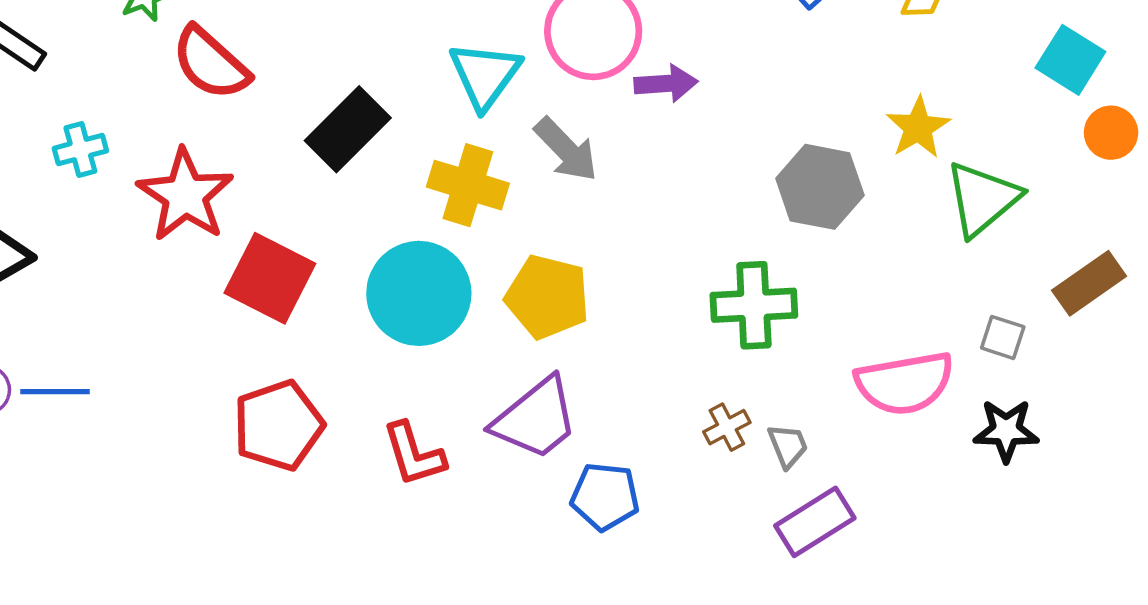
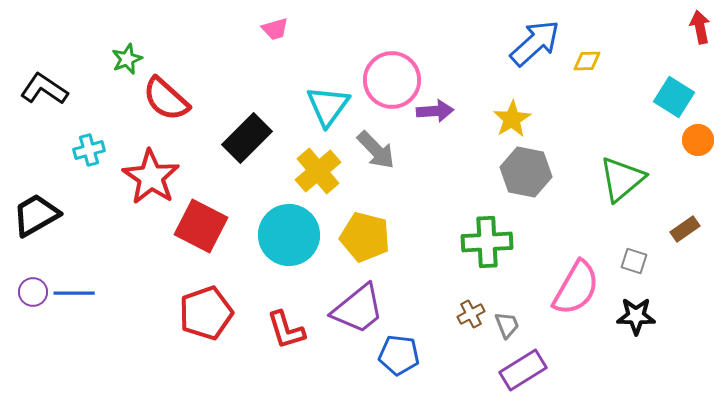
yellow star: (918, 128) -> (512, 119), moved
yellow cross: (468, 185) -> (318, 171), turned 33
brown rectangle: (1089, 283) -> (685, 229), size x0.7
pink semicircle: (905, 383) -> (576, 288), turned -50

